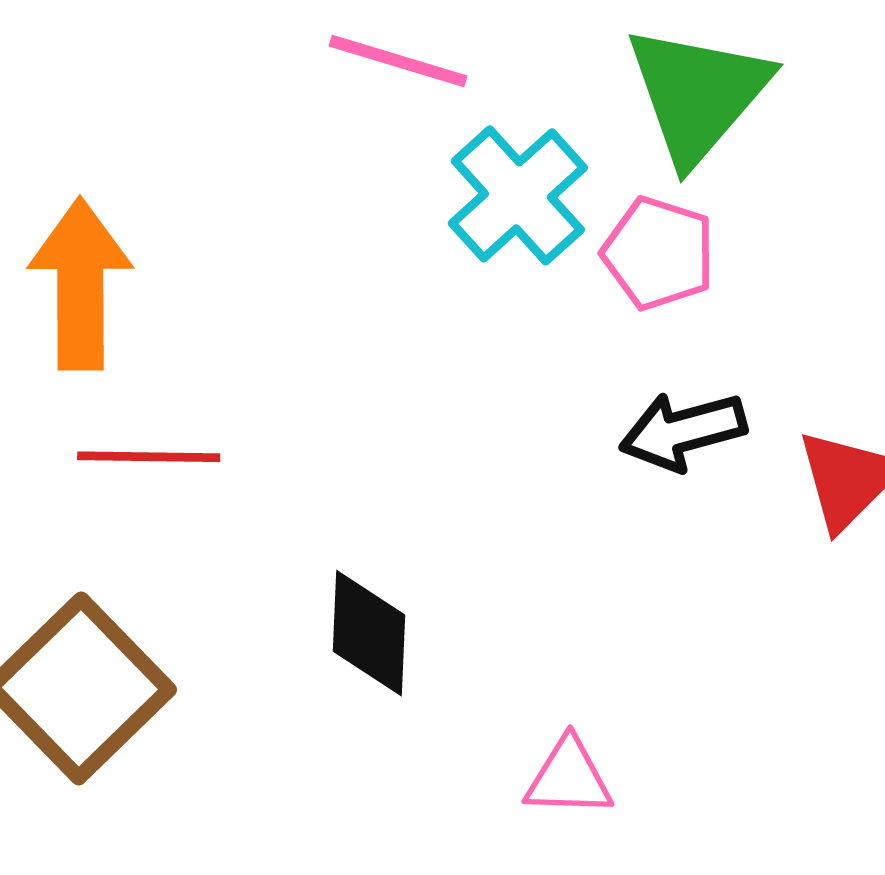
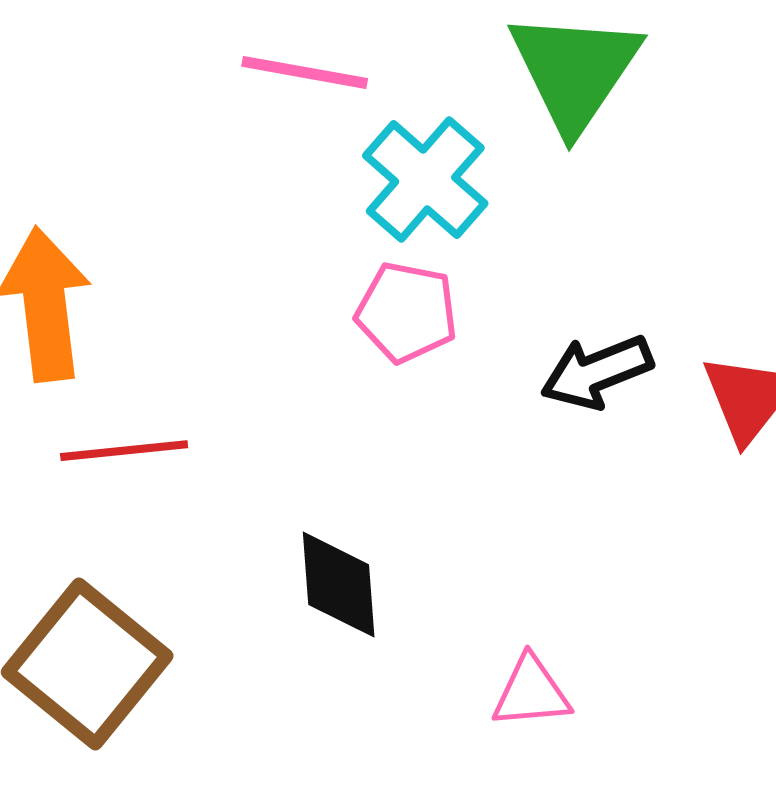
pink pentagon: (659, 253) -> (407, 312), moved

